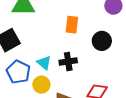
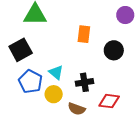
black cross: (68, 61) -> (84, 82), moved

